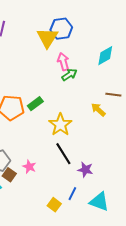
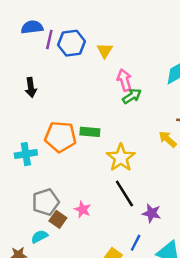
blue hexagon: (61, 29) -> (71, 43), moved
yellow triangle: (47, 38) -> (105, 51), size x0.6
green rectangle: (35, 104) -> (90, 132), turned 42

